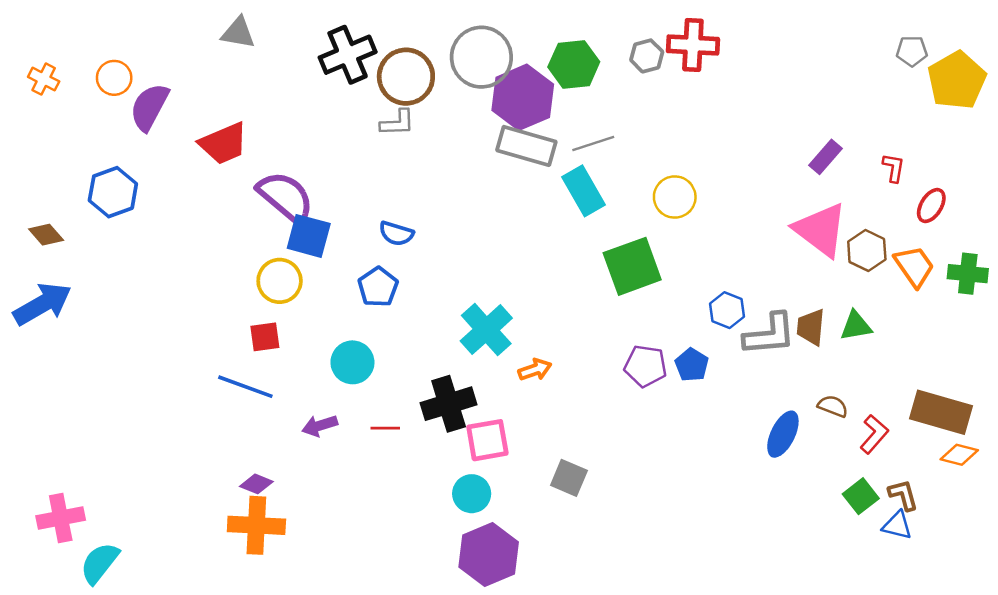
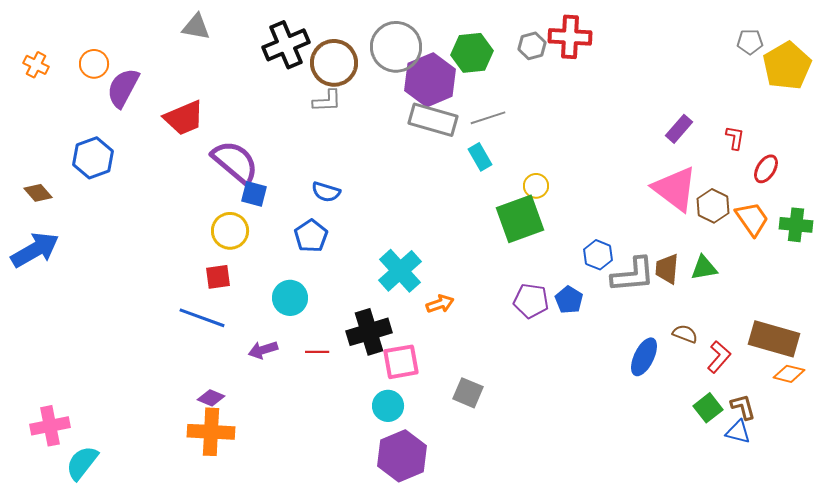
cyan rectangle: (584, 191) -> (480, 157), size x0.7
yellow circle: (675, 197) -> (536, 186), moved, size x0.7
blue square: (309, 236) -> (254, 194), size x0.7

